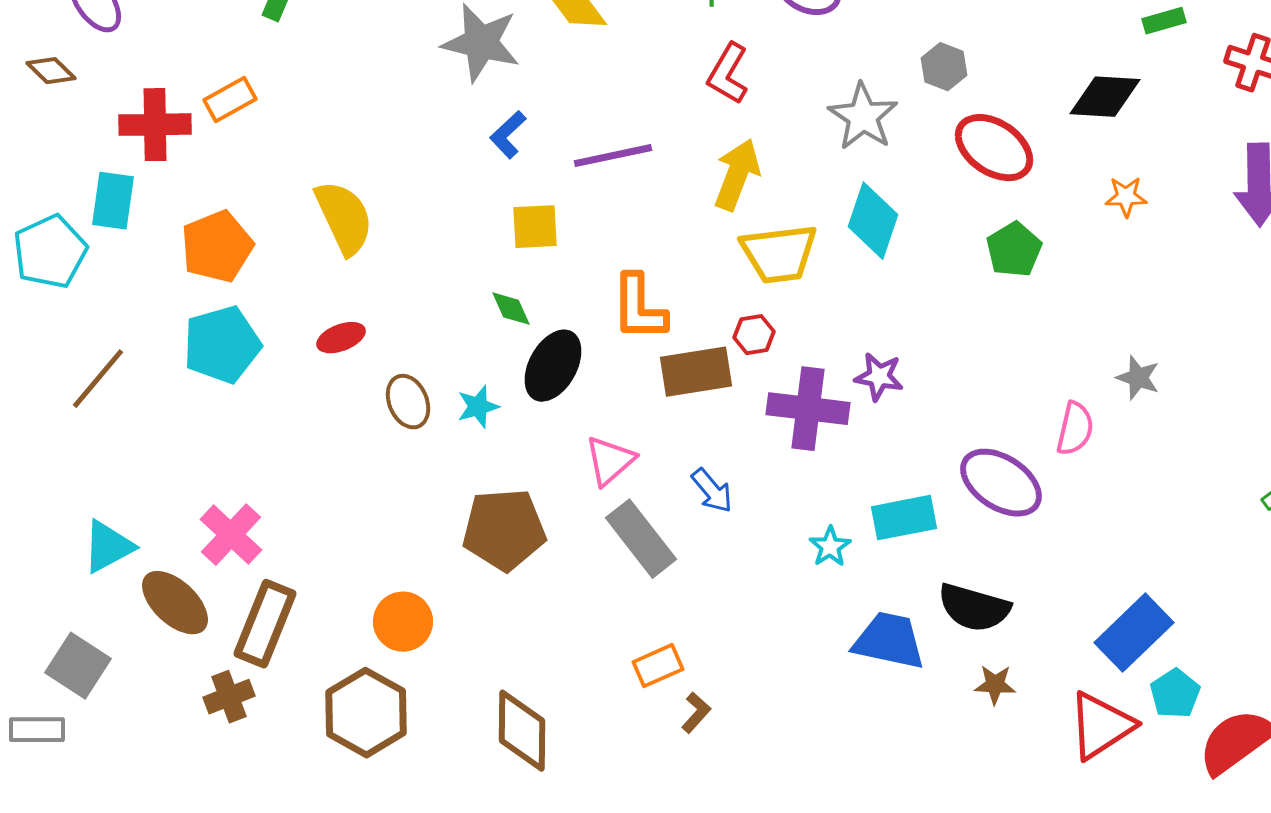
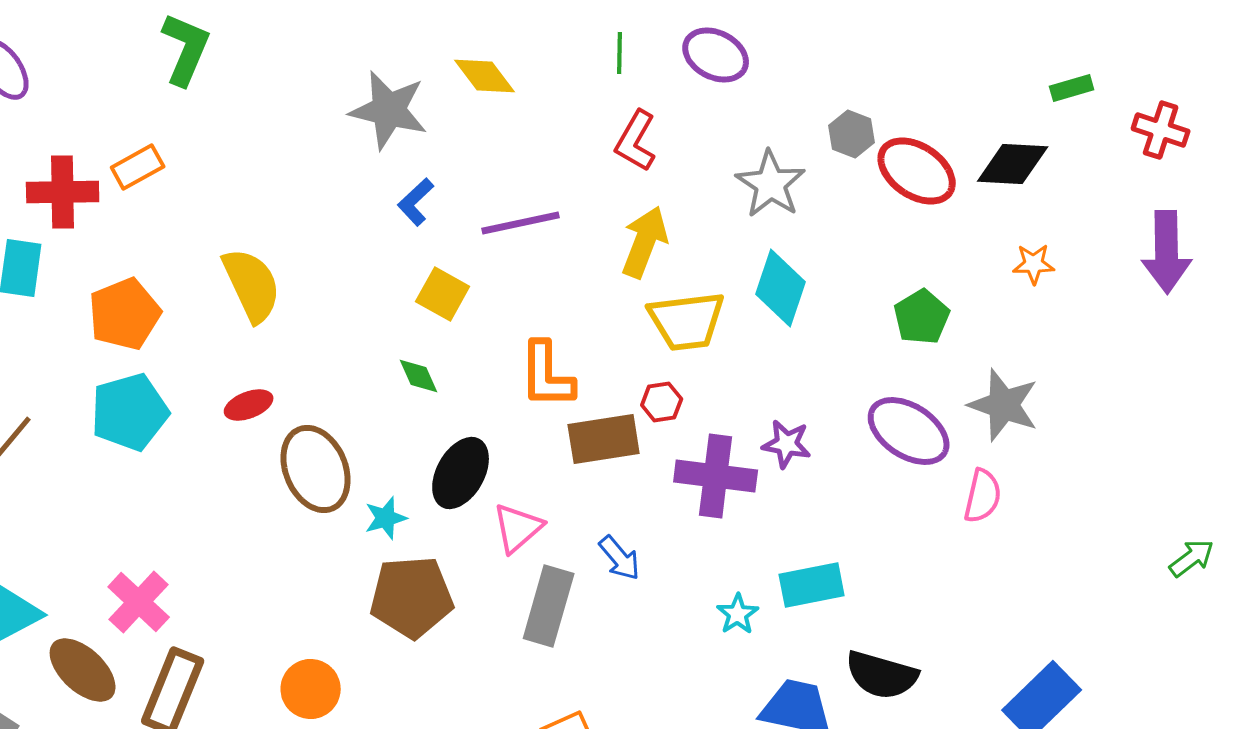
red ellipse: (994, 148) -> (917, 171), moved
yellow square: (535, 227) -> (443, 294), turned 32
black ellipse: (553, 366) -> (461, 473), moved
gray star: (1138, 378) -> (1004, 405), moved, size x1.6
brown ellipse: (408, 402) -> (316, 469), size x1.6
cyan star: (478, 407) -> (386, 518), moved
purple ellipse: (1001, 483) -> (909, 431), moved
gray rectangle: (641, 539) -> (549, 606), turned 54

